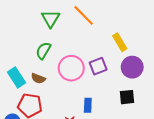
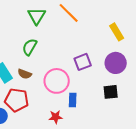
yellow rectangle: (120, 42) -> (117, 32), moved
pink circle: (71, 68) -> (57, 81), moved

